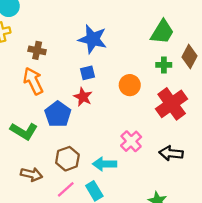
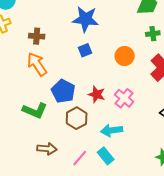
red star: (83, 97) -> (97, 94), moved
pink cross: (131, 141) -> (124, 98), moved
brown hexagon: (67, 159) -> (77, 118), moved

